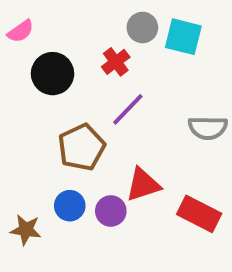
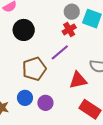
red cross: (116, 62) -> (69, 29), moved
red triangle: (143, 185) -> (78, 80), moved

